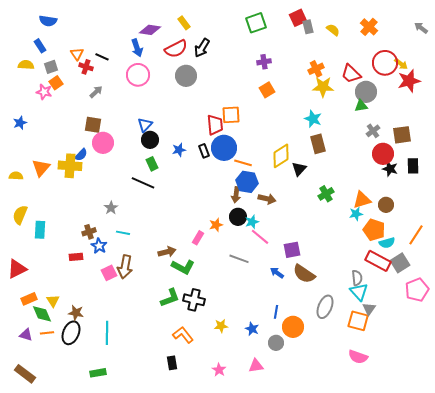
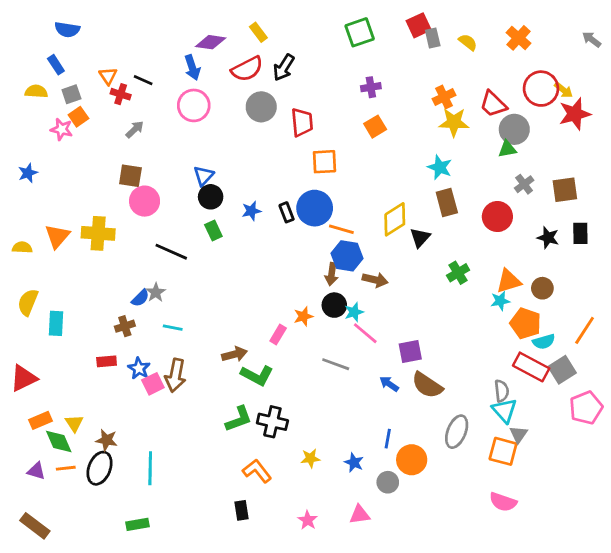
red trapezoid: (215, 125) -> (302, 122), moved
red circle: (383, 154) -> (497, 217), moved
blue semicircle: (81, 155) -> (140, 298), moved
black line: (143, 183) -> (171, 252), moved
blue star: (99, 246) -> (139, 368), moved

